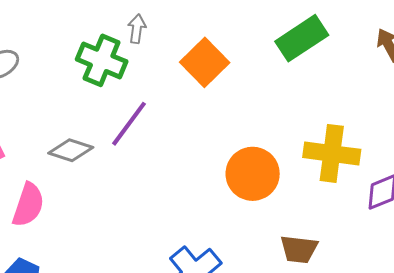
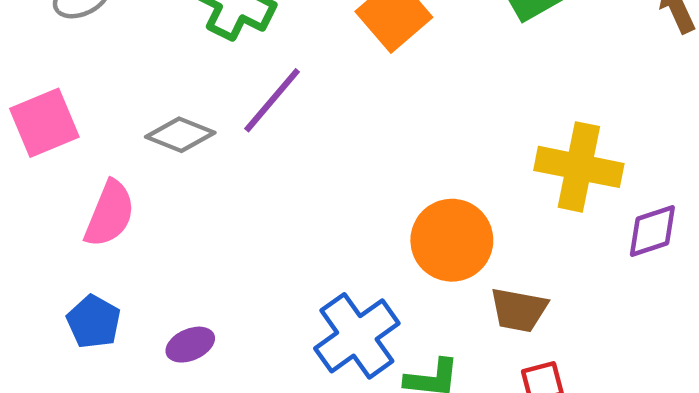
orange circle: (253, 174) -> (452, 240), moved

